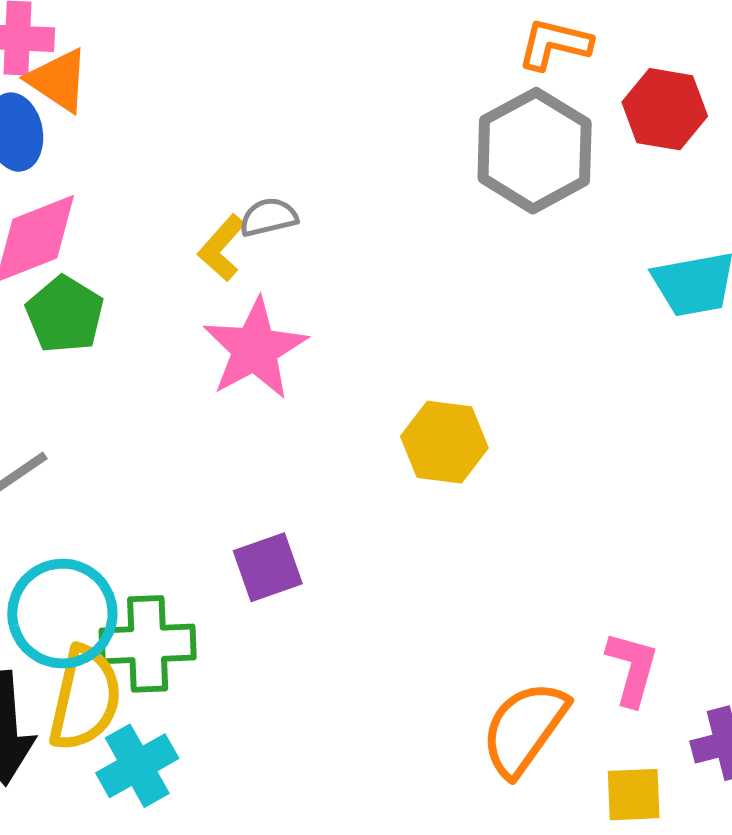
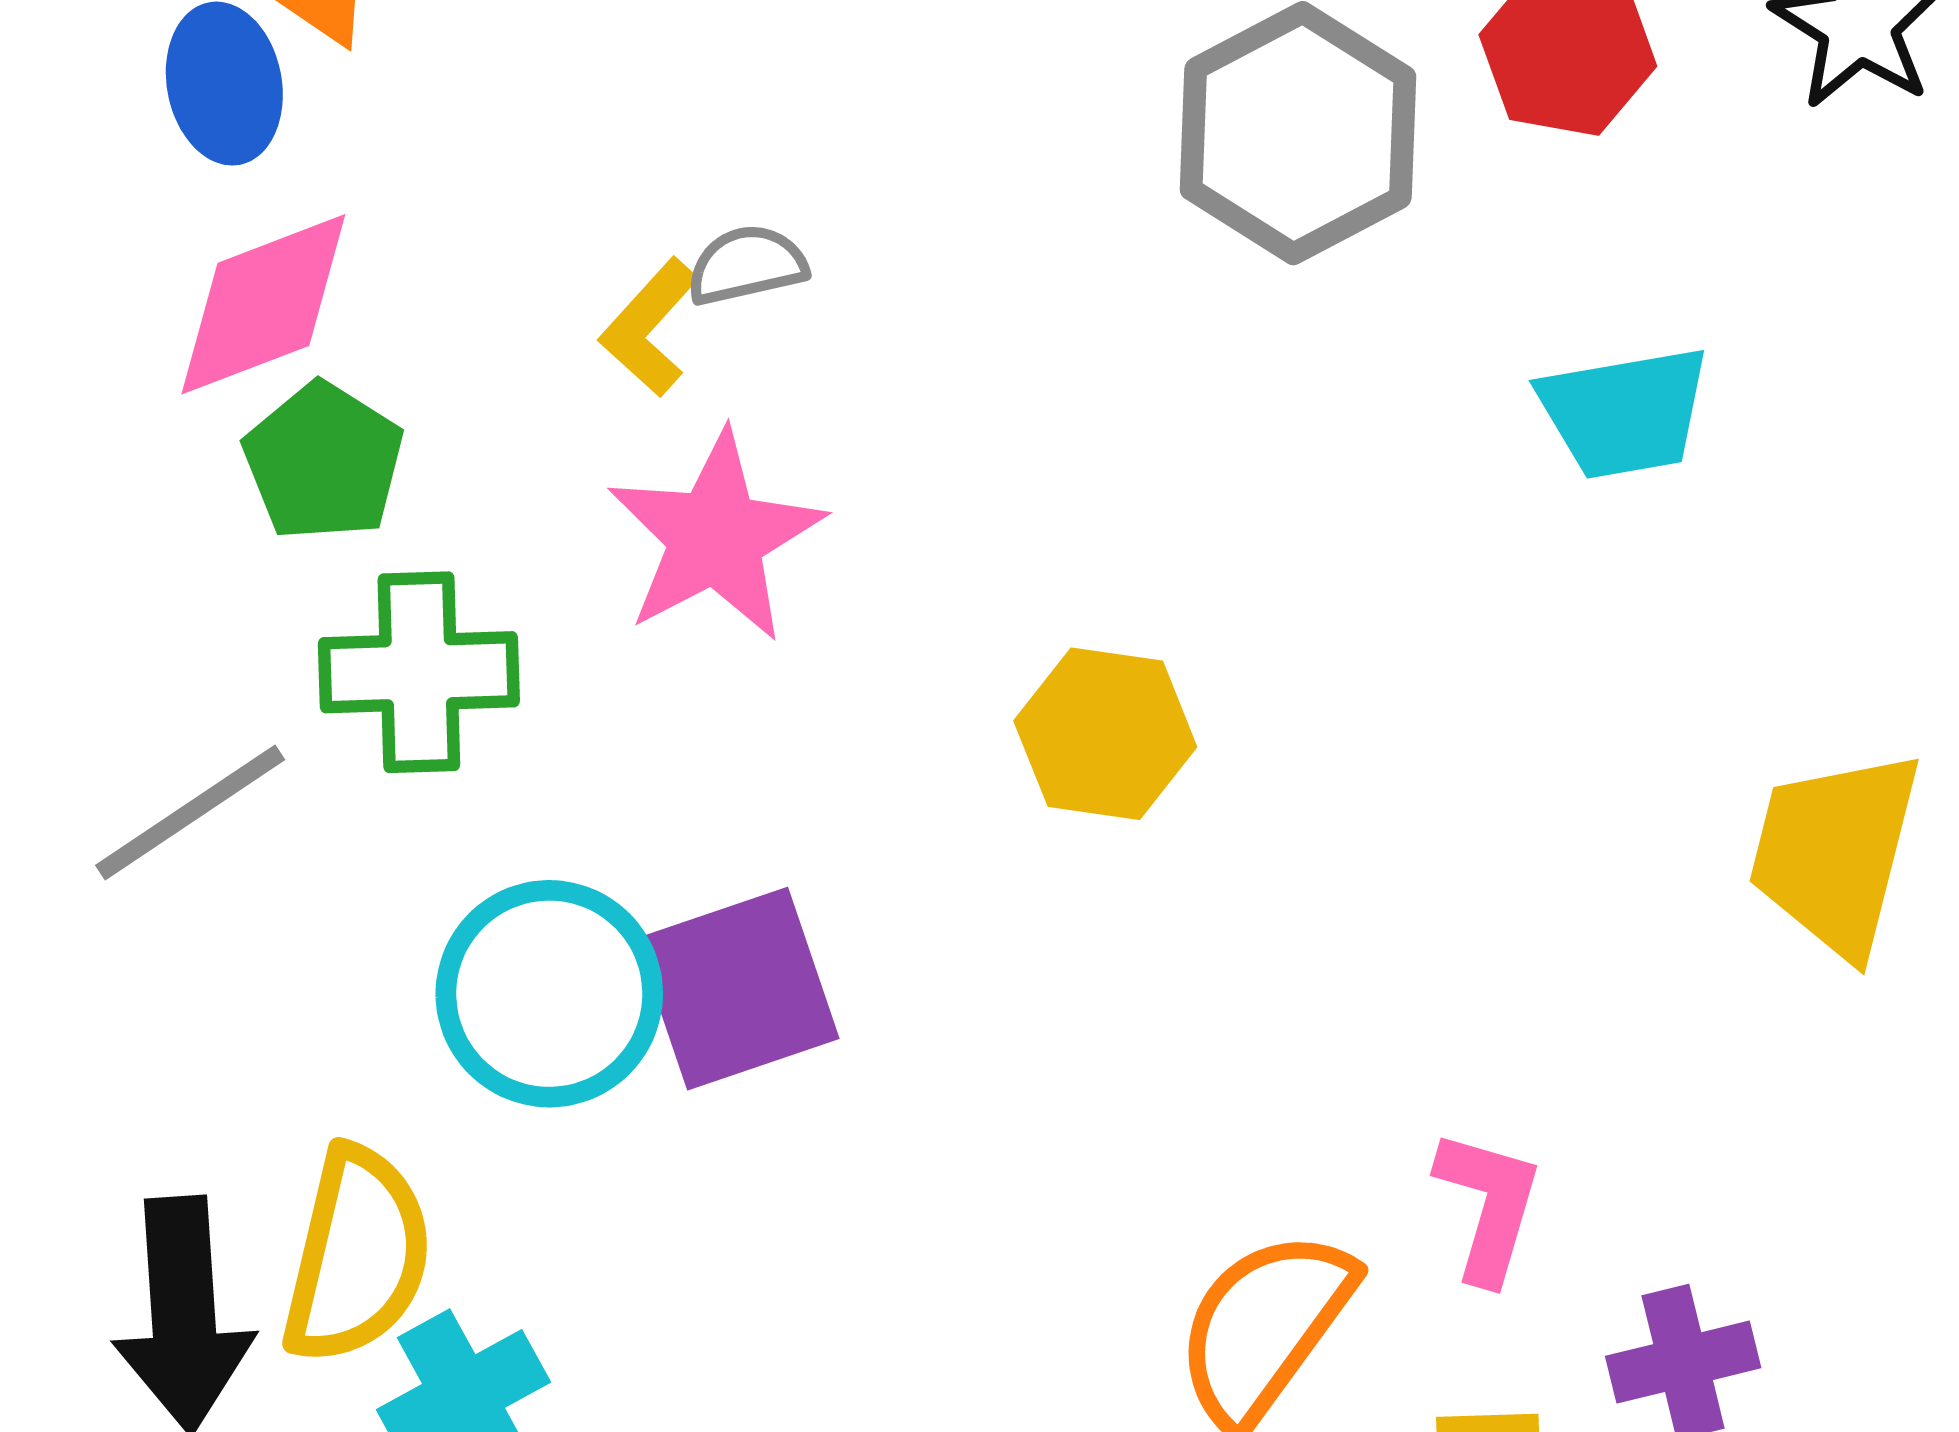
purple square: (268, 567) -> (738, 989), size x1.4
cyan circle: (62, 614) -> (549, 994), moved
green cross: (148, 644) -> (419, 672), moved

